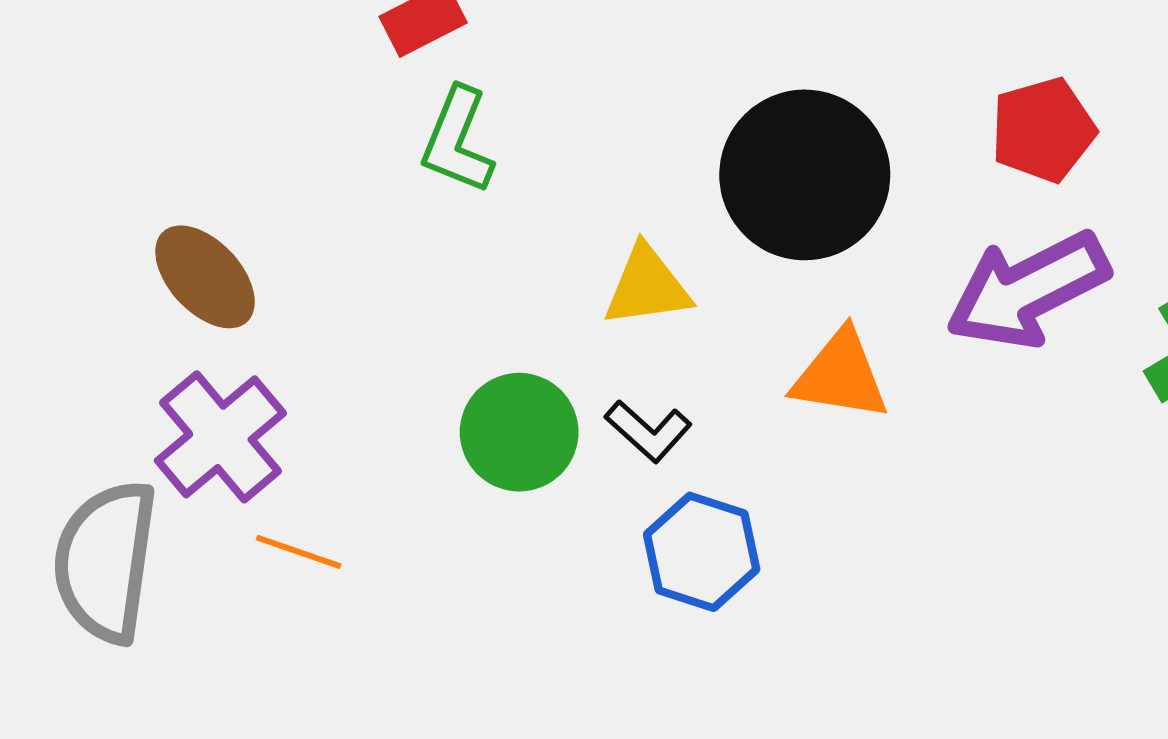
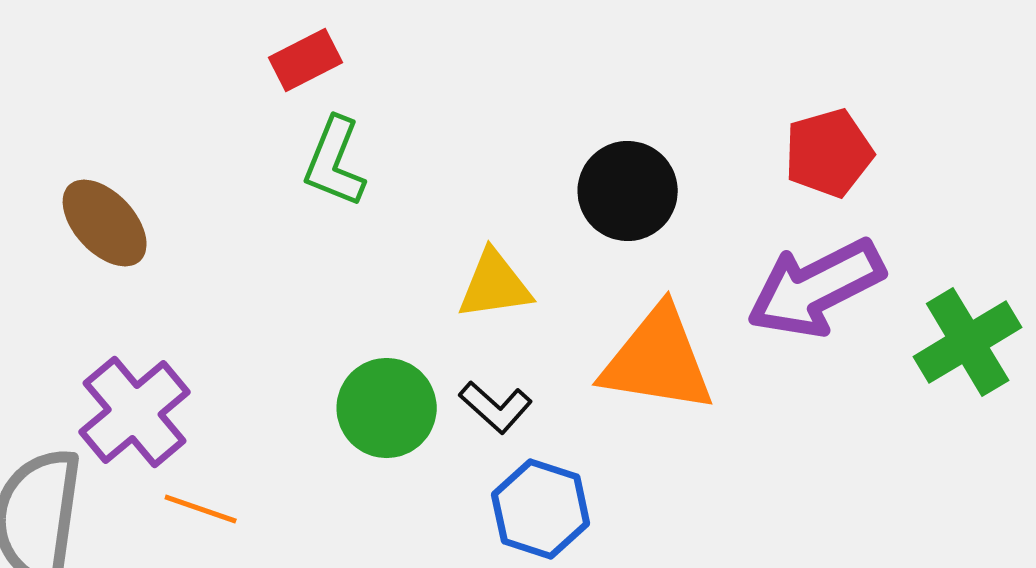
black circle: (805, 175) -> (628, 191), size x0.7
brown ellipse: (205, 277) -> (105, 223), moved
orange triangle: (840, 375) -> (658, 360), size x1.4

